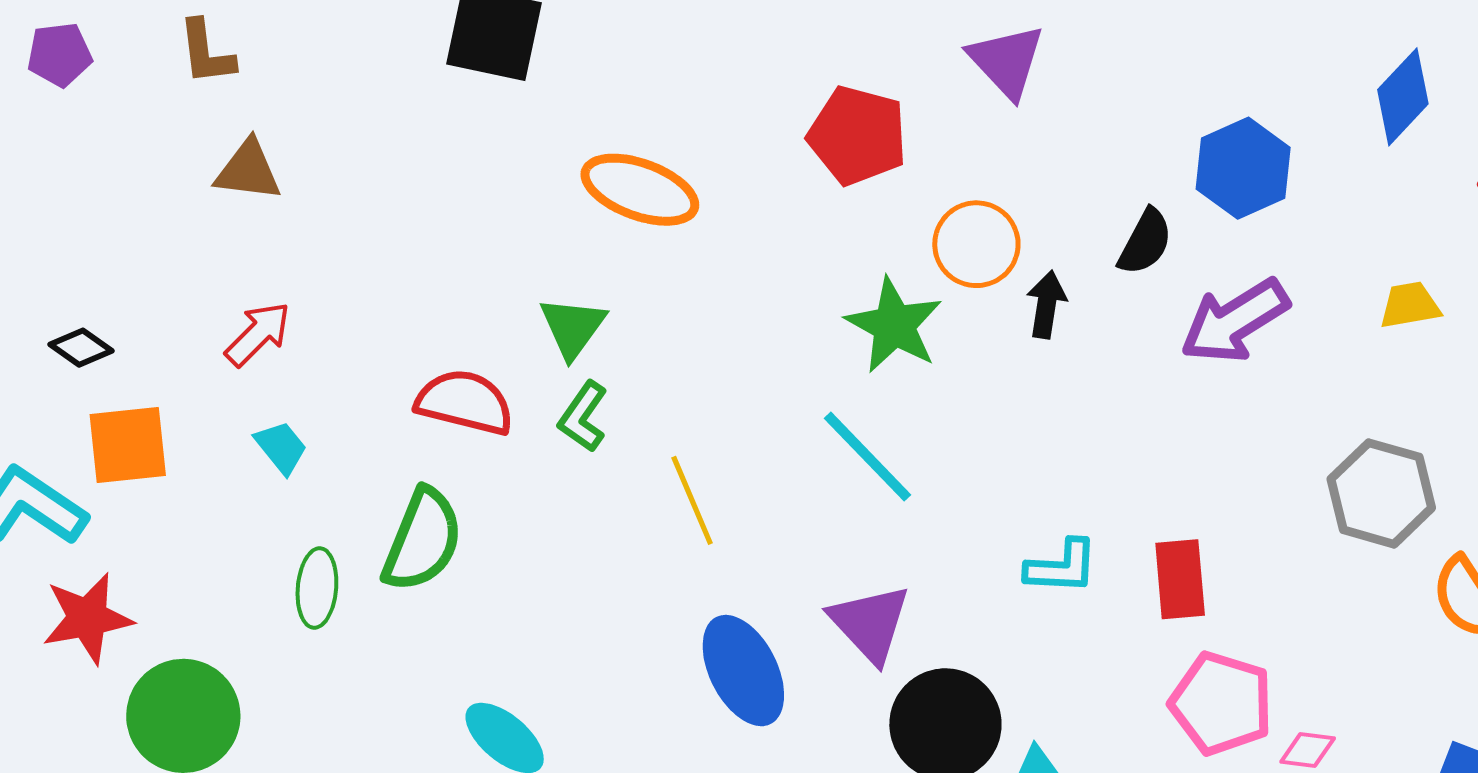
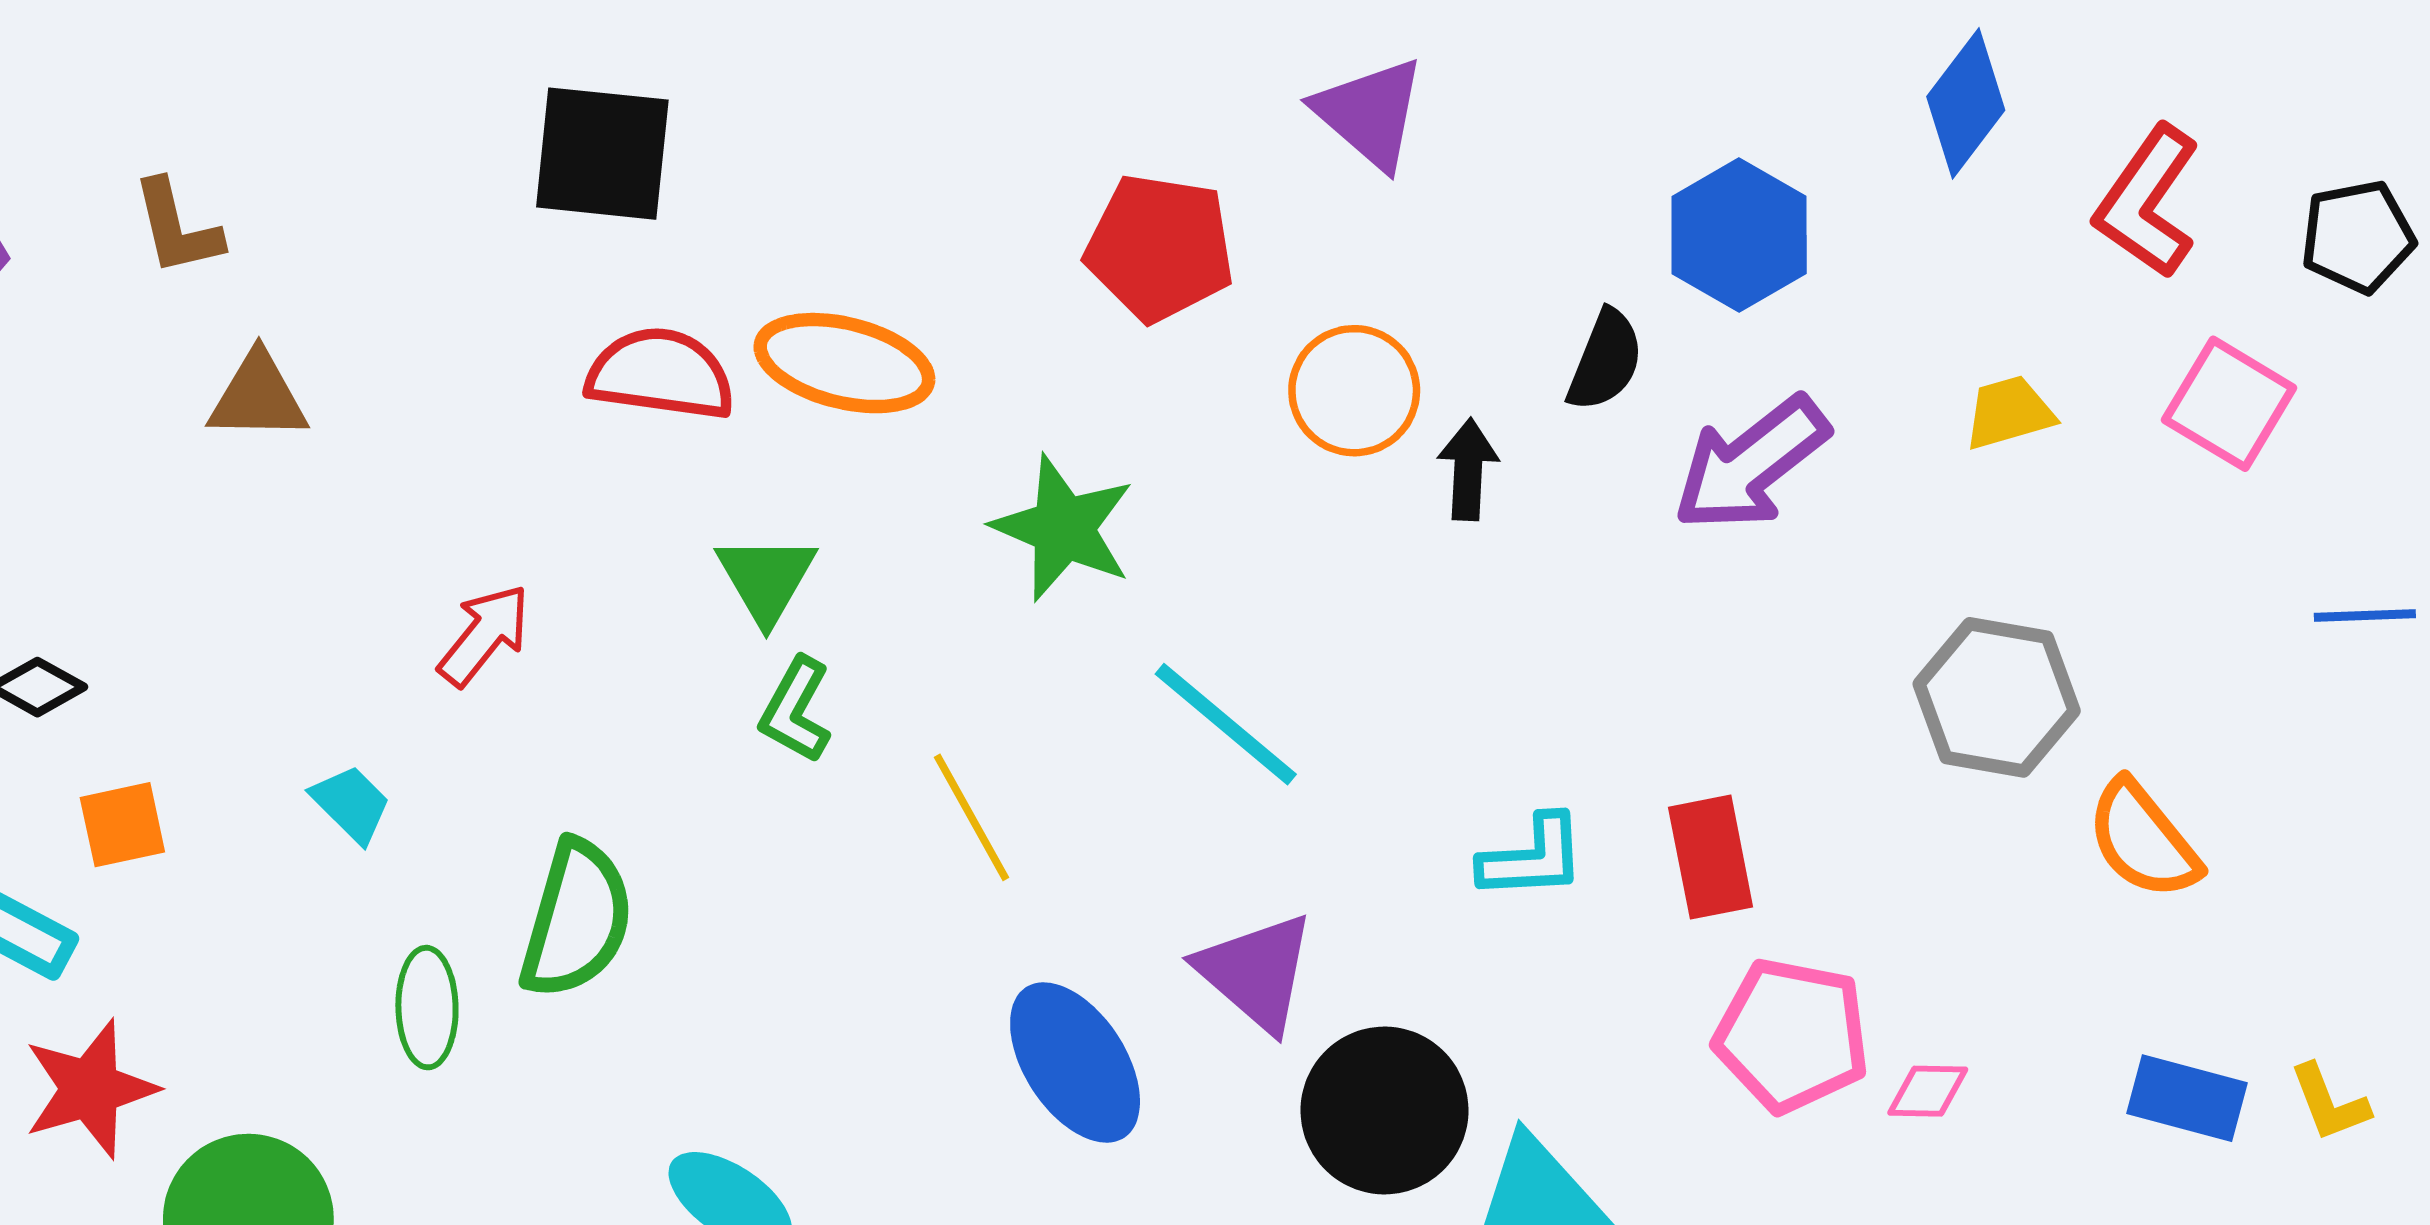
green star: (894, 325) -> (1063, 528), moved
red arrow: (258, 334) -> (484, 635), moved
red semicircle: (465, 402) -> (660, 374), moved
orange square: (128, 445) -> (122, 825), size x0.7

